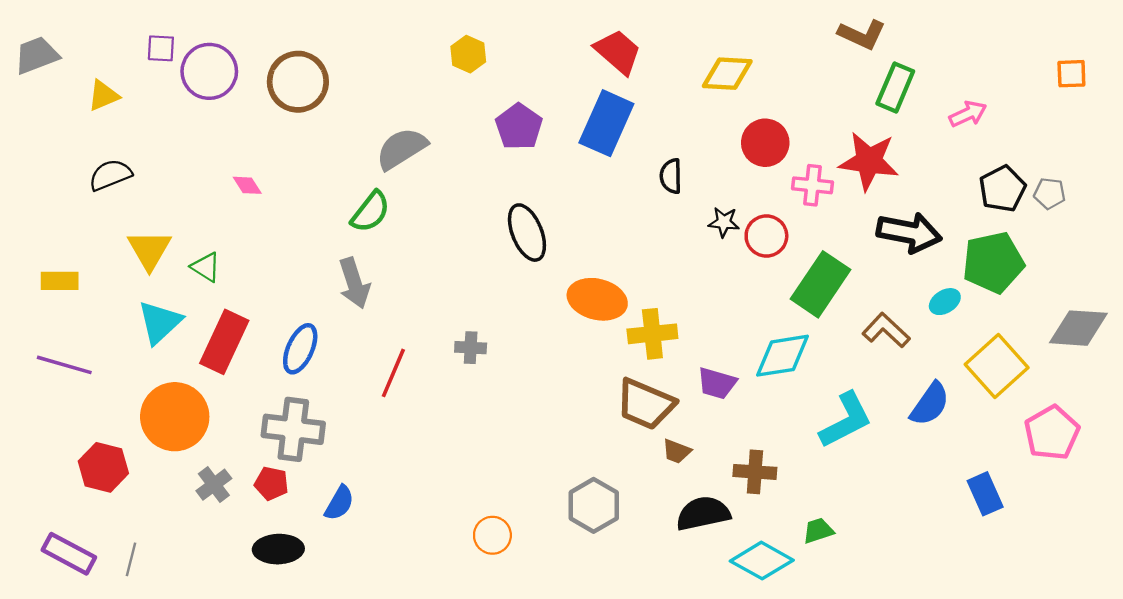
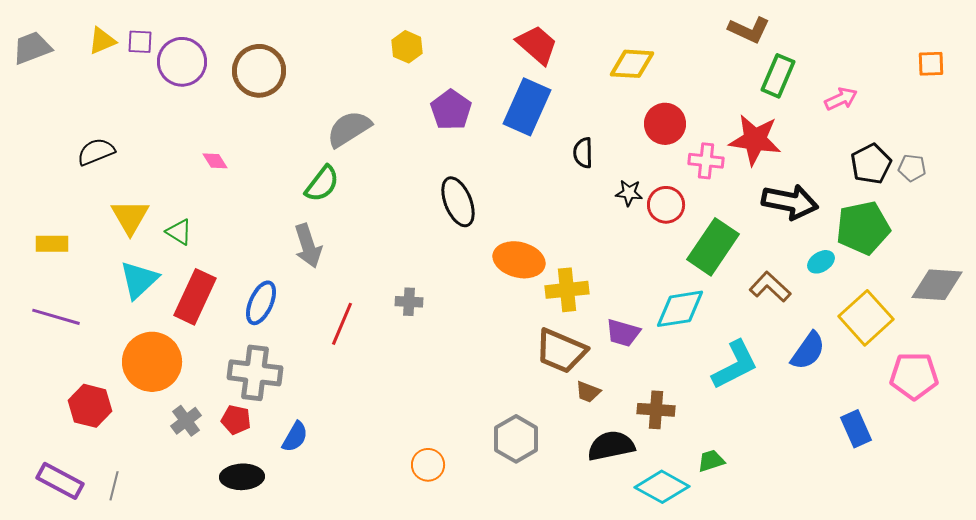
yellow triangle: (103, 96) -> (102, 41), moved
pink pentagon: (1052, 433) -> (914, 376), turned 30

